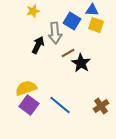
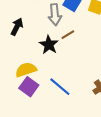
black arrow: (38, 45) -> (17, 27), moved
black star: (81, 63) -> (49, 45), moved

